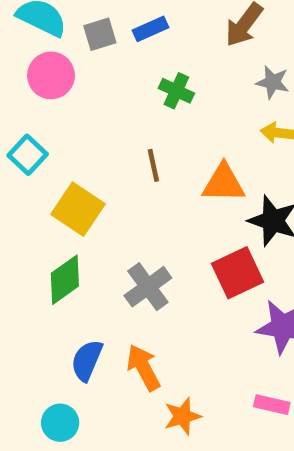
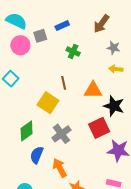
gray square: (100, 34) -> (40, 36), moved
yellow square: (78, 209) -> (48, 103), moved
blue semicircle: (87, 360) -> (37, 155), moved

